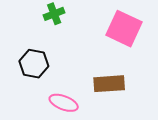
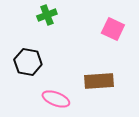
pink square: (124, 29) -> (113, 29), size x0.7

